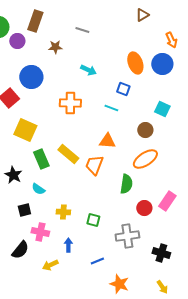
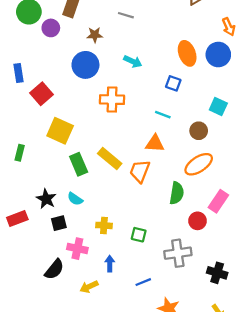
blue circle: (31, 77) -> (85, 65), moved
cyan line: (111, 108) -> (163, 115), moved
black star: (13, 175) -> (46, 199), moved
pink rectangle: (167, 201) -> (218, 201), moved

